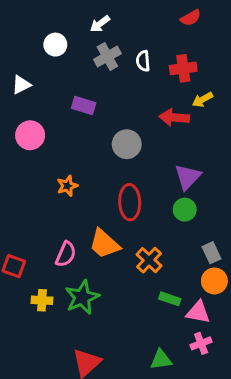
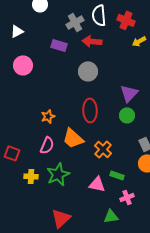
gray cross: (107, 56) -> (75, 22), moved
white semicircle: (143, 61) -> (99, 15), size x1.5
red cross: (183, 68) -> (126, 20), turned 30
red arrow: (174, 117) -> (92, 41), moved
orange star: (67, 186) -> (48, 116), moved
pink triangle: (198, 312) -> (97, 184), moved
pink cross: (201, 343) -> (127, 197), moved

